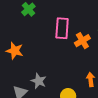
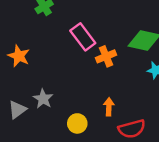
pink rectangle: (62, 28) -> (83, 37), turned -50

